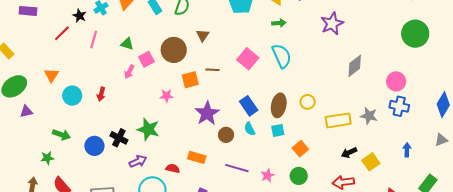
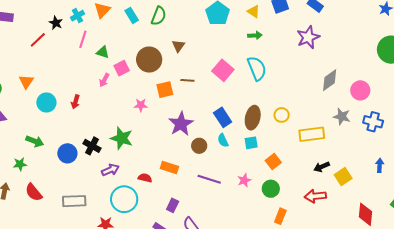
pink line: (94, 40) -> (83, 39), moved
pink circle: (396, 81) -> (360, 90), moved
gray star: (369, 116) -> (342, 117), moved
pink star: (268, 176) -> (244, 180), moved

